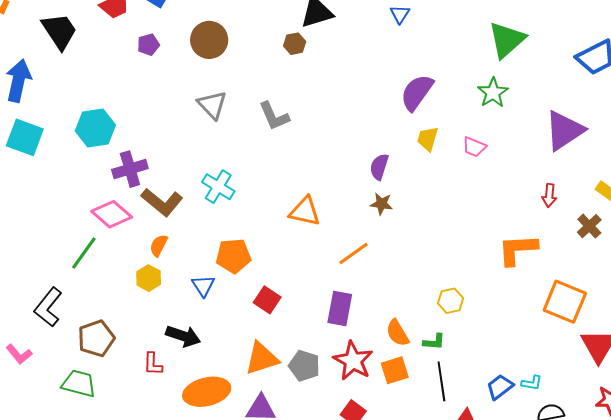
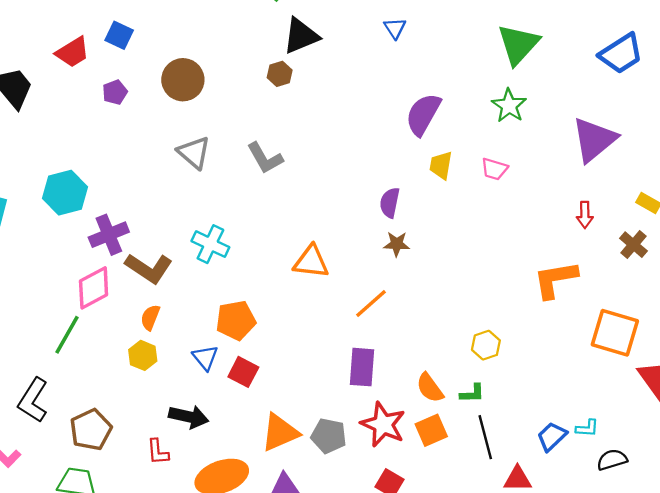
pink diamond: (112, 214) -> (94, 288), turned -63
red square: (267, 300) -> (243, 372), moved

